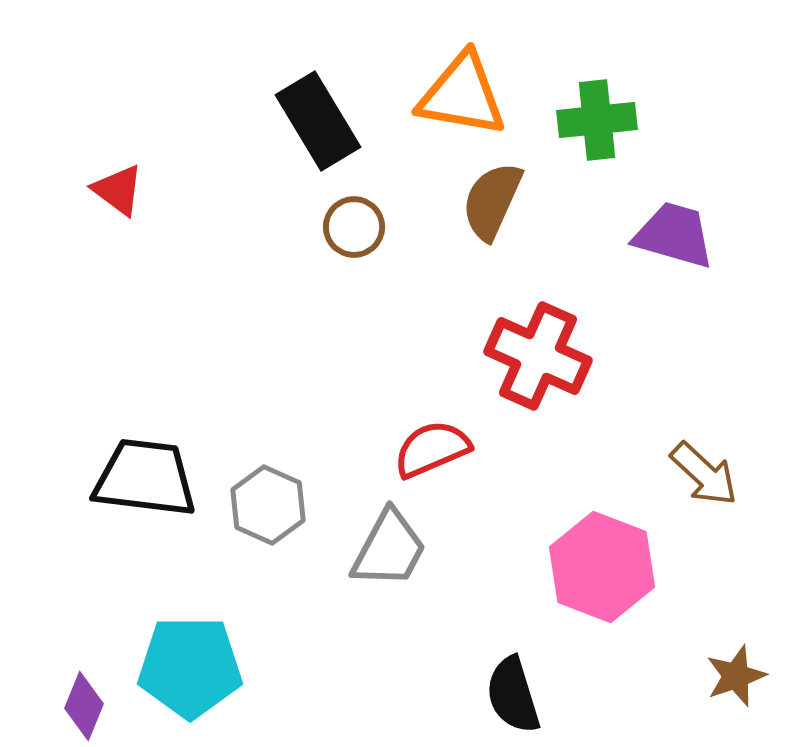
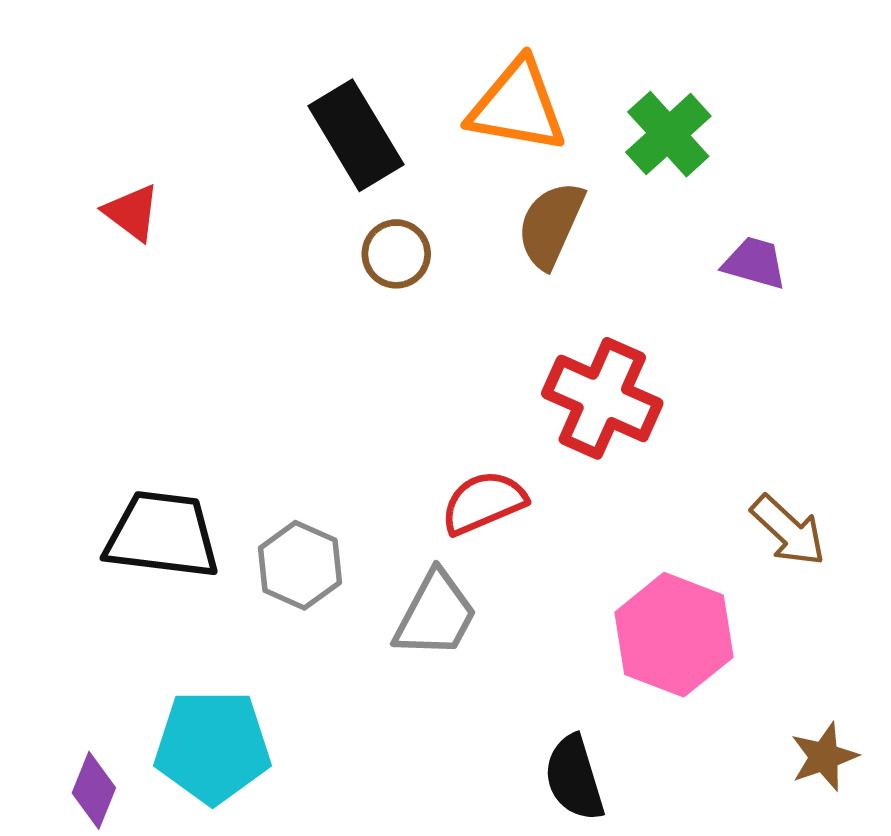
green cross: (597, 120) -> (668, 134), turned -36
purple trapezoid: (674, 235) -> (755, 263), size x0.7

